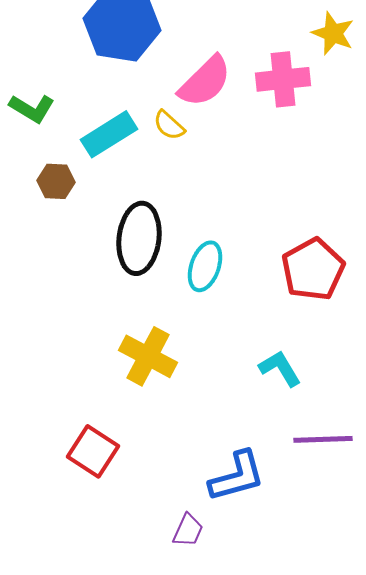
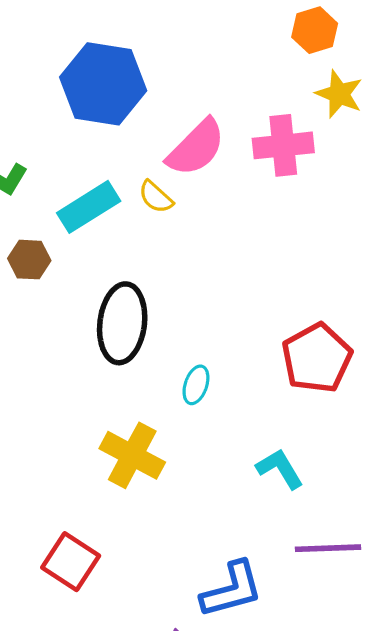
cyan ellipse: (205, 266) -> (196, 385), moved, size x0.7

